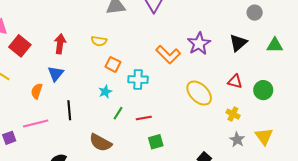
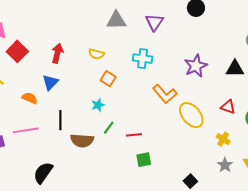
black triangle: (238, 43) -> (235, 69), turned 36
orange L-shape: (168, 55) -> (165, 94), moved
cyan cross: (138, 79) -> (143, 59), moved
orange semicircle: (37, 91) -> (30, 98), turned 91
brown semicircle: (100, 143) -> (82, 140), moved, turned -30

